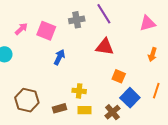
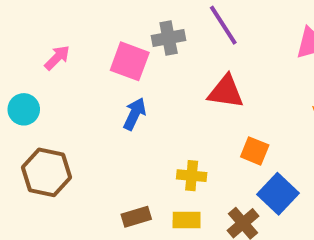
pink square: (46, 31) -> (130, 61), moved
yellow cross: (79, 91) -> (192, 176), moved
brown hexagon: (27, 100) -> (47, 172), moved

